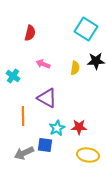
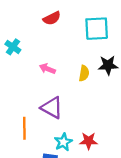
cyan square: (86, 29) -> (97, 29), turned -35
red semicircle: (30, 33) -> (52, 18), moved, turned 49
cyan cross: (13, 76) -> (13, 47), moved

